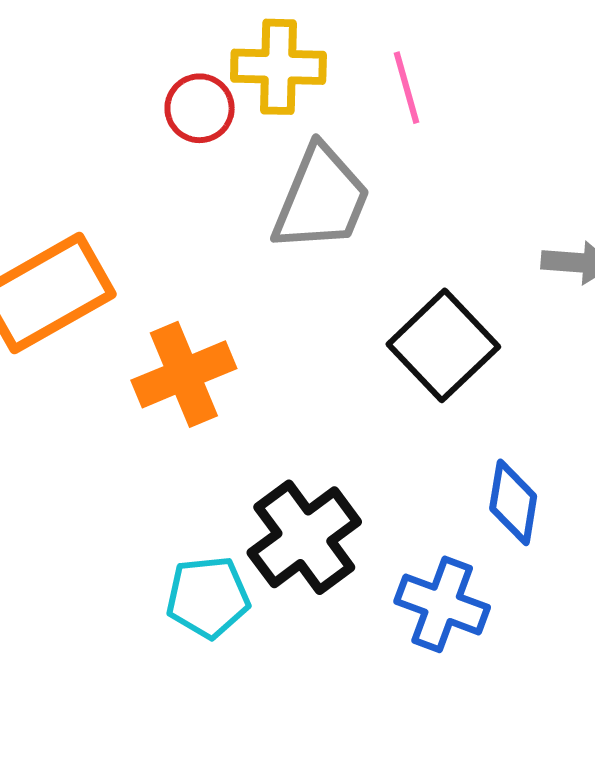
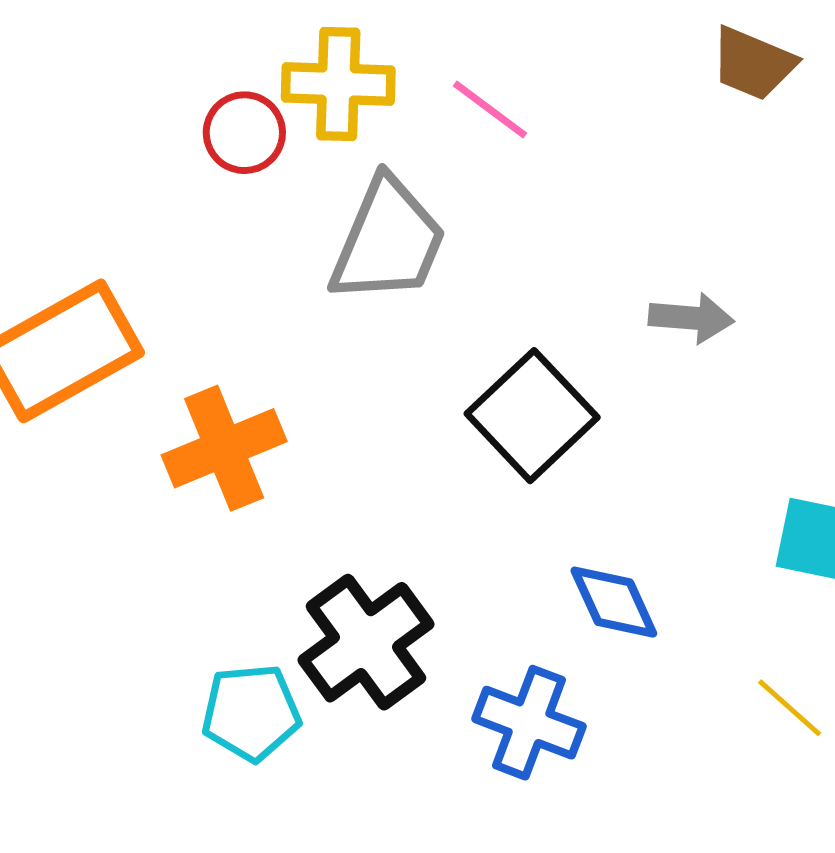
pink line: (407, 88) -> (490, 109), turned -38
blue diamond: (513, 502) -> (614, 602), turned -34

